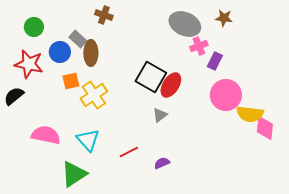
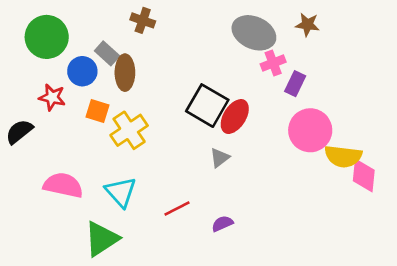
green circle: (34, 27) -> (47, 37), size x1.6
red star: (29, 64) -> (52, 97), moved, size x0.7
orange square: (71, 81) -> (97, 111), turned 30

